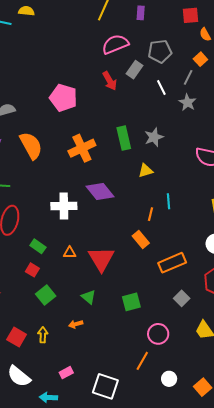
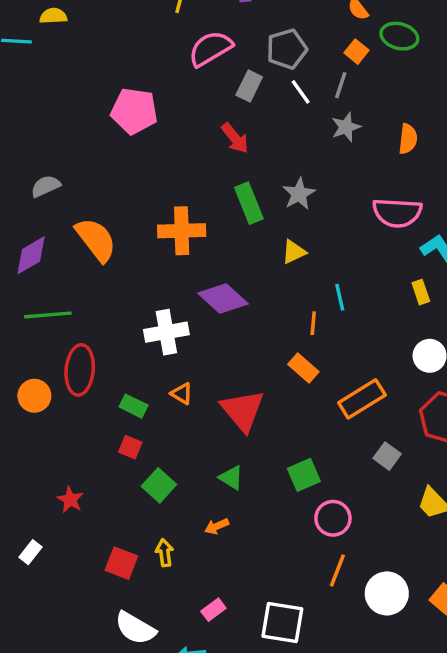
red arrow: (110, 81) -> (235, 138), moved
white line: (161, 88) -> (301, 92), moved
pink pentagon: (63, 98) -> (134, 111), moved
gray star: (187, 102) -> (346, 127), turned 30
orange cross: (82, 148) -> (182, 231), turned 32
orange triangle: (70, 253) -> (182, 394), moved, turned 40
pink circle: (158, 334) -> (333, 518), moved
white circle: (169, 379) -> (387, 593), size x1.6

